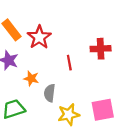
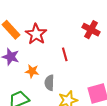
red cross: (101, 49) -> (91, 30), moved, turned 36

